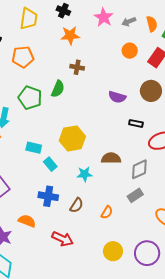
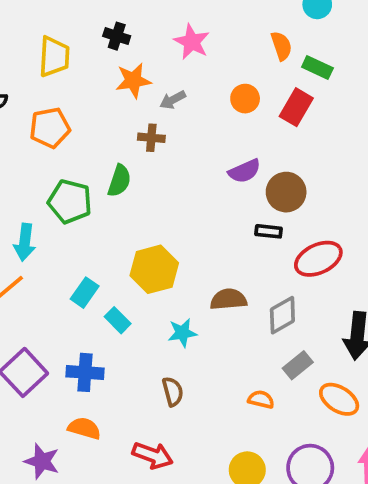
gray arrow: (129, 22) -> (173, 100), moved
brown circle: (151, 91) -> (286, 192), moved
purple semicircle: (117, 97) -> (245, 171), moved, turned -36
cyan rectangle: (34, 148) -> (85, 293), turned -63
gray rectangle: (135, 195) -> (298, 365), moved
blue cross: (48, 196) -> (85, 372), moved
brown semicircle: (77, 205) -> (173, 392), turned -42
orange semicircle: (107, 212) -> (261, 399), moved, turned -104

